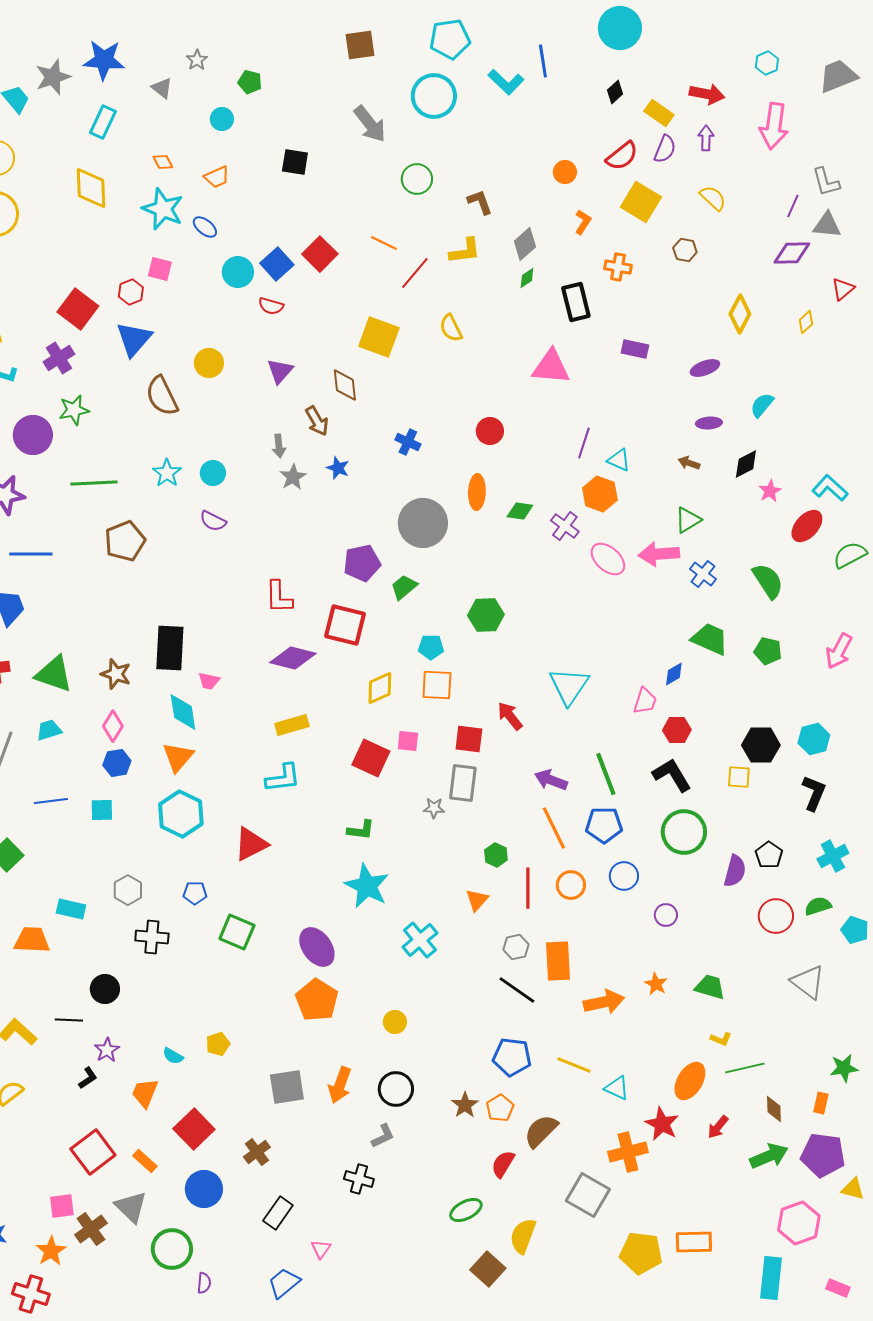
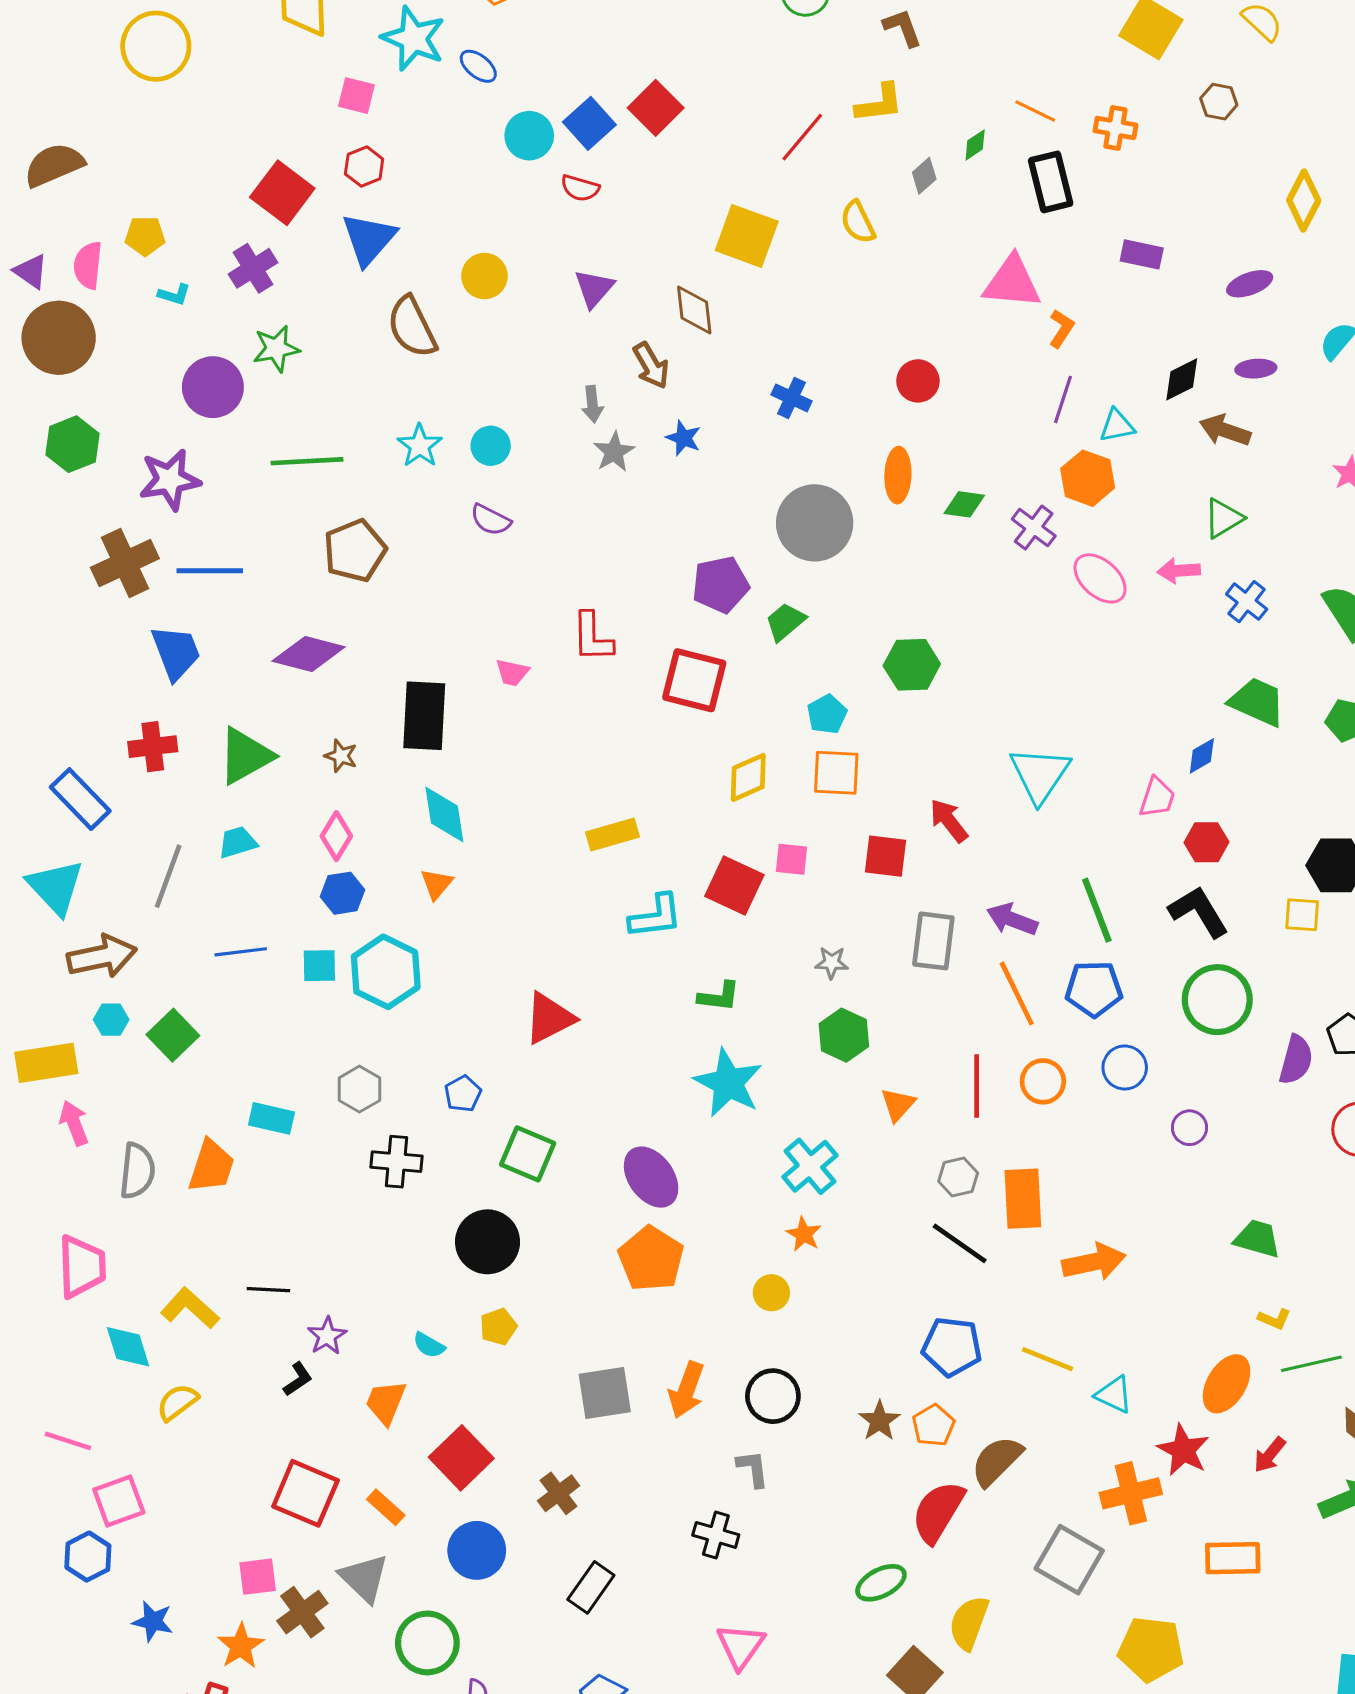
orange L-shape: (583, 222) -> (1061, 328), moved
orange line: (384, 243) -> (1035, 111), moved
gray diamond: (525, 244) -> (924, 176), moved, size x0.7
pink square: (160, 269) -> (356, 96), moved
cyan triangle: (619, 460) -> (1117, 426), turned -35
brown arrow: (689, 463) -> (1225, 430), size x1.5
black diamond: (746, 464) -> (1182, 379), moved
pink arrow: (659, 554) -> (1179, 571), size x0.7
cyan pentagon: (431, 647) -> (827, 714), turned -30
purple diamond: (293, 658) -> (309, 654), moved
green triangle: (54, 674) -> (245, 756), turned -48
brown star: (116, 674) -> (341, 756), size x0.7
pink trapezoid: (209, 681) -> (512, 673), moved
orange triangle: (178, 757) -> (437, 884), size x0.7
cyan L-shape: (283, 778) -> (656, 916), moved
gray rectangle: (463, 783) -> (933, 941), moved
cyan hexagon: (181, 814) -> (386, 972), moved
green hexagon: (496, 855) -> (844, 1035), moved, size x1.4
blue pentagon: (195, 893) -> (463, 1094), turned -30
orange trapezoid: (32, 940) -> (211, 1166), turned 105
orange star: (656, 984) -> (804, 1234), moved
black circle: (105, 989) -> (488, 1242), moved, size x1.4
gray L-shape: (383, 1136) -> (753, 1469), turned -72
red square: (93, 1152) -> (305, 1493), turned -30
red semicircle: (503, 1164) -> (938, 1512), size x1.5
orange rectangle: (694, 1242) -> (1233, 1558), moved
pink triangle: (321, 1249) -> (741, 1646), moved, size x1.6

